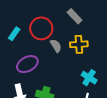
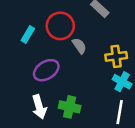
yellow cross: (79, 44) -> (116, 56), moved

